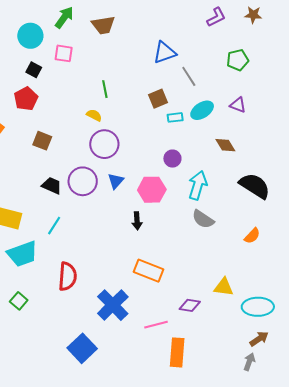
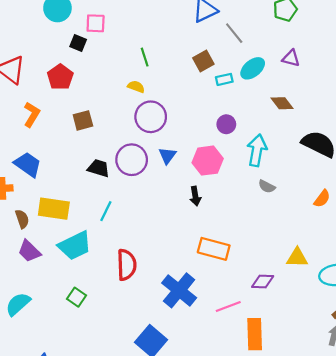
black square: (34, 70) -> (78, 43), moved
brown square: (42, 141) -> (83, 120), turned -30
gray semicircle: (203, 219) -> (267, 186), size x0.7

